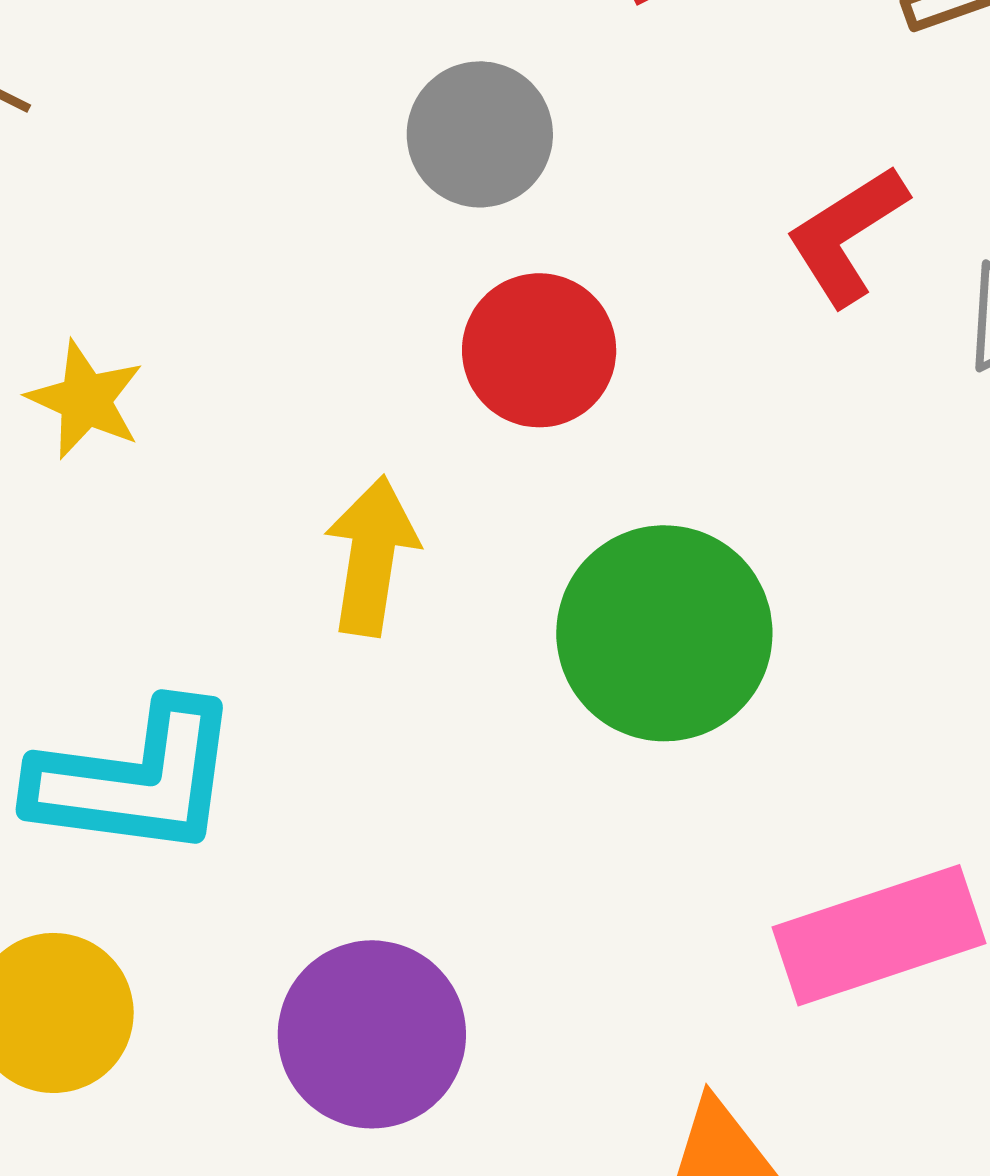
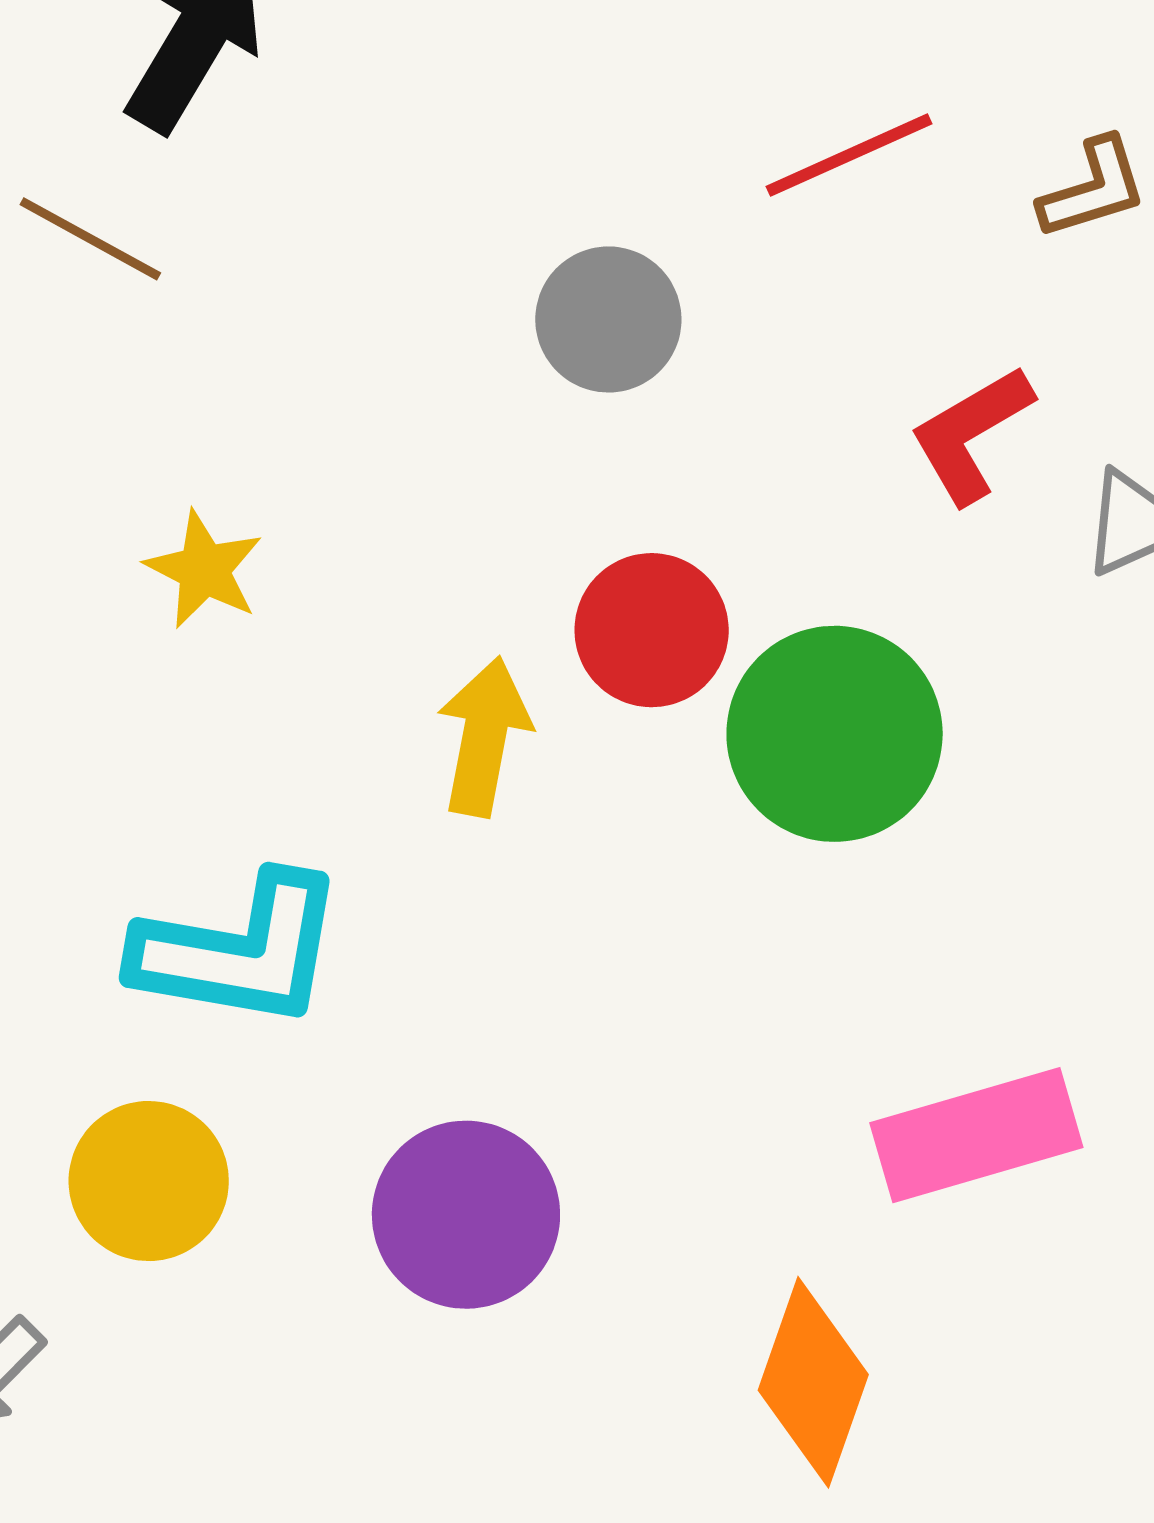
red circle: (539, 350) -> (652, 630), moved
green circle: (664, 633) -> (835, 734), moved

